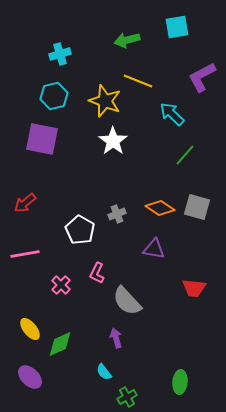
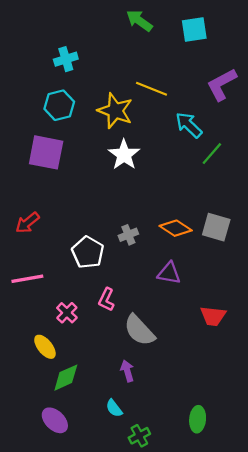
green arrow: (127, 40) -> (139, 21), moved, turned 50
green line: (185, 155) -> (212, 154), moved
yellow ellipse: (30, 329) -> (45, 347), moved
purple ellipse: (30, 377) -> (55, 420), moved

